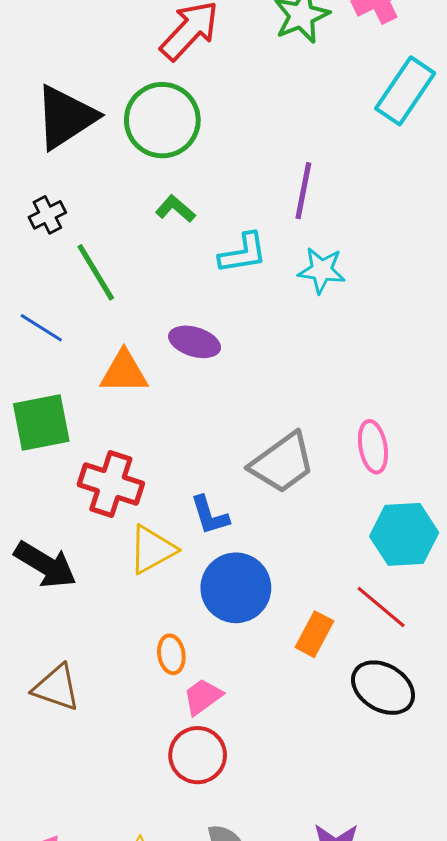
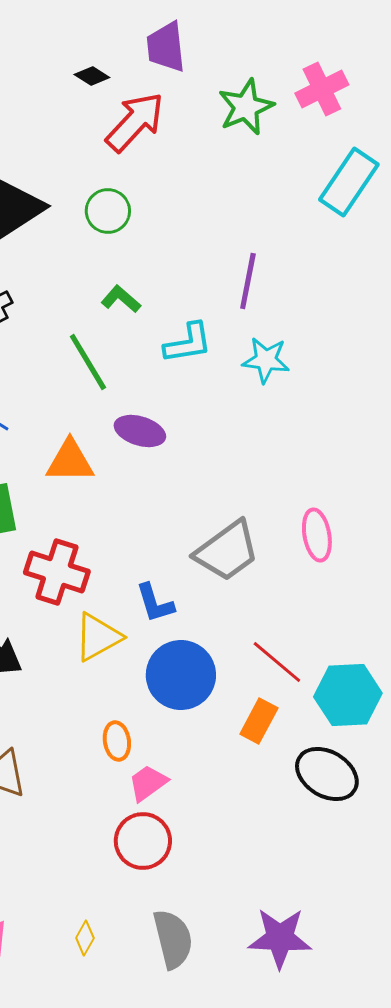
green circle: (162, 120) -> (108, 211), size x0.6
green line: (96, 272) -> (88, 362), moved
cyan hexagon: (404, 534) -> (348, 695), moved
red line: (381, 607) -> (277, 662), moved

